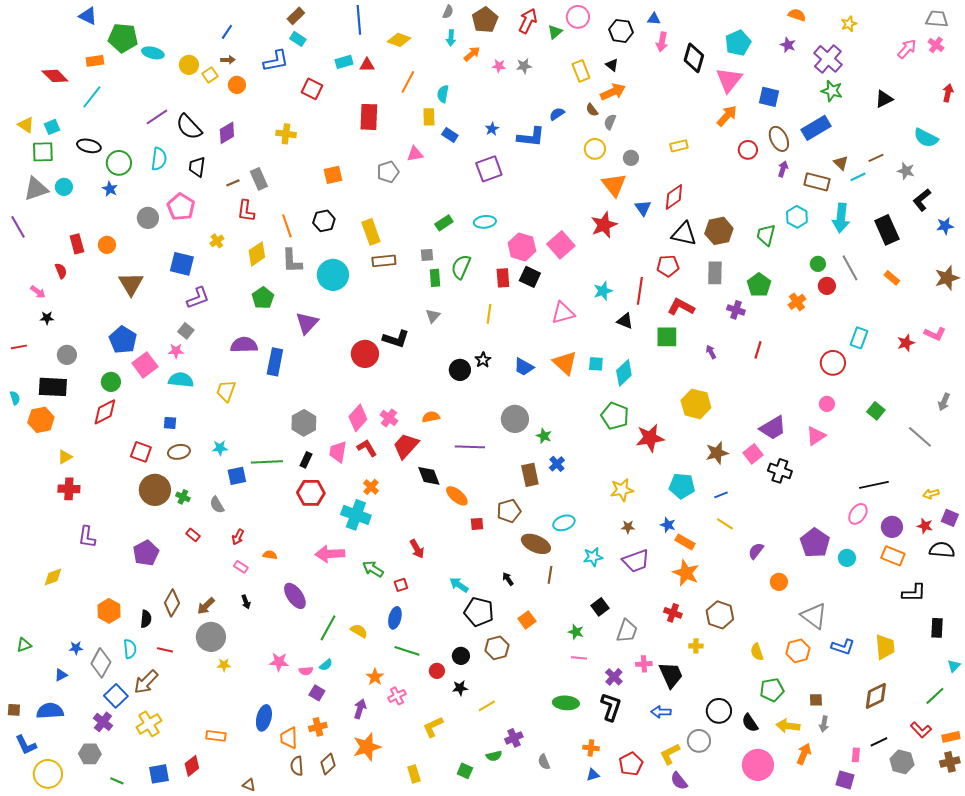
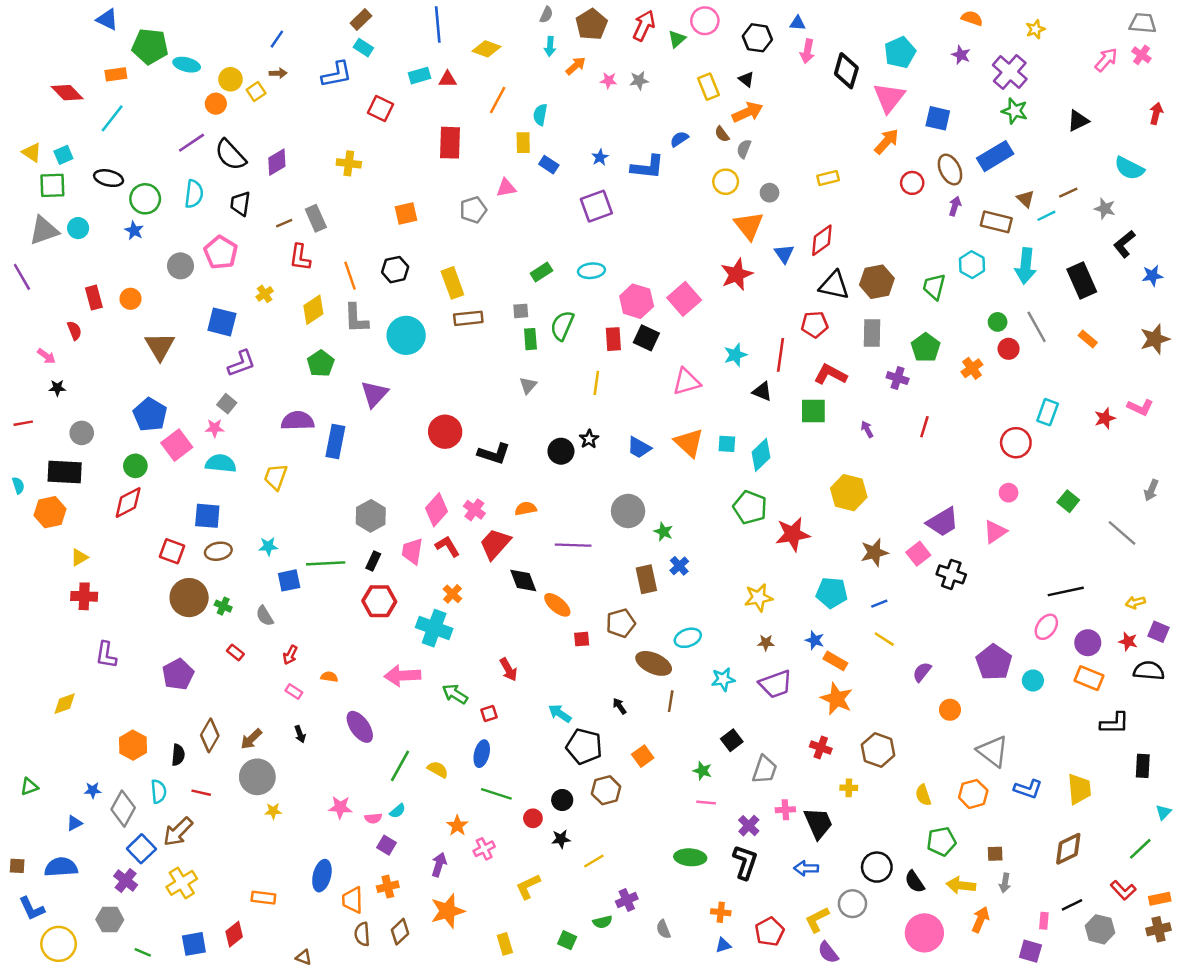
orange circle: (237, 85) -> (216, 104), moved
black L-shape: (396, 339) -> (494, 454), moved
blue square: (170, 423) -> (207, 516), size x1.6

